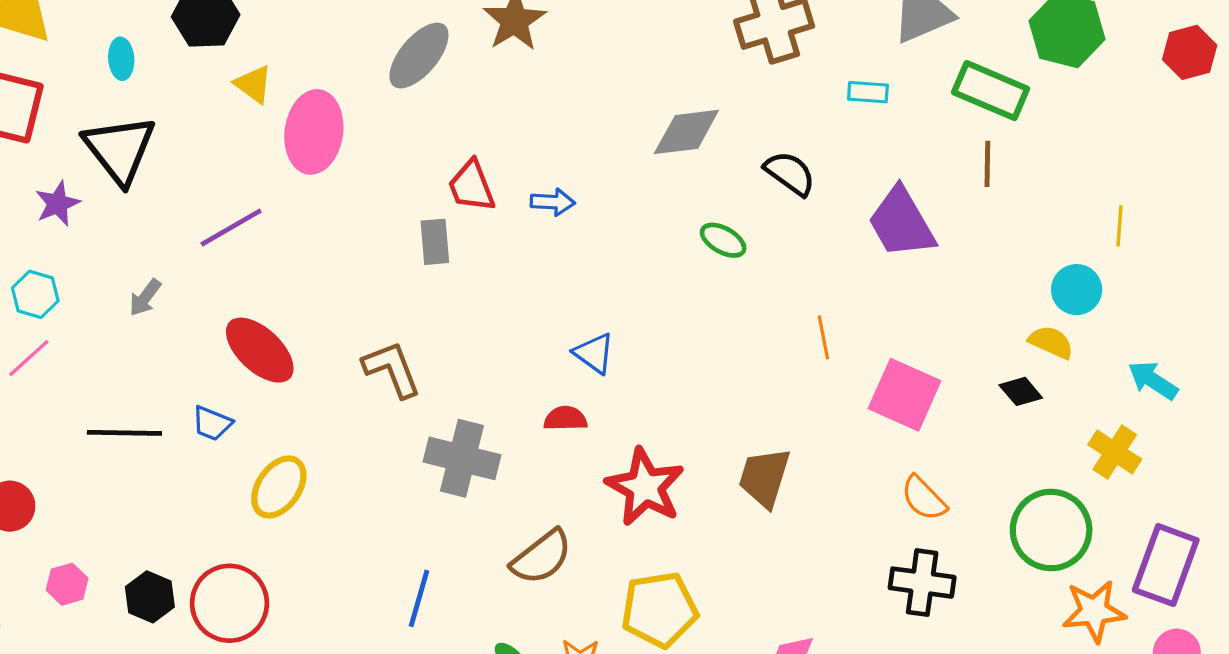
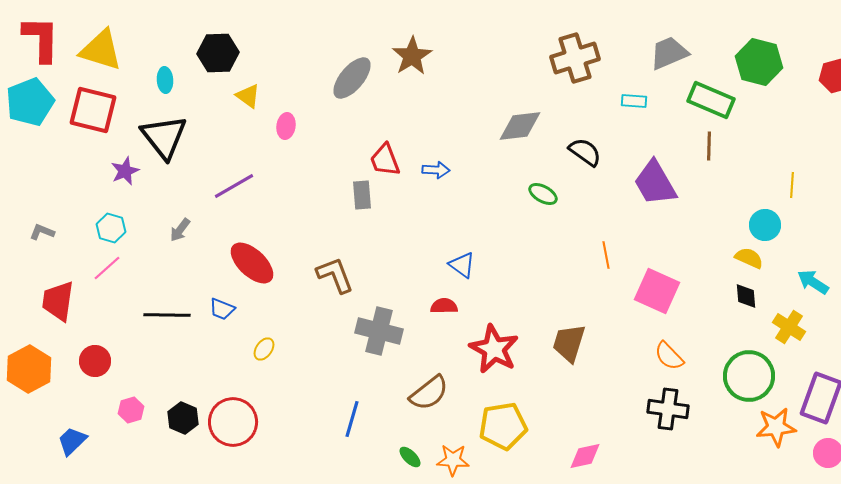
pink ellipse: (314, 132) -> (286, 126), size x0.5
black diamond: (1021, 391) -> (746, 296), moved, turned 36
yellow ellipse: (279, 487) -> (264, 349), size x0.6

